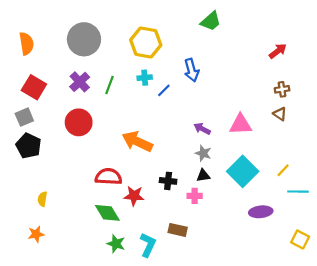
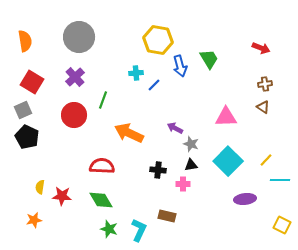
green trapezoid: (211, 21) -> (209, 59), moved, turned -80
yellow hexagon: (146, 42) -> (158, 40), moved
red arrow: (278, 51) -> (261, 48), turned 60
green line: (110, 85) -> (103, 100), moved
purple arrow: (202, 129) -> (175, 128), moved
red star: (134, 196) -> (62, 196), moved

